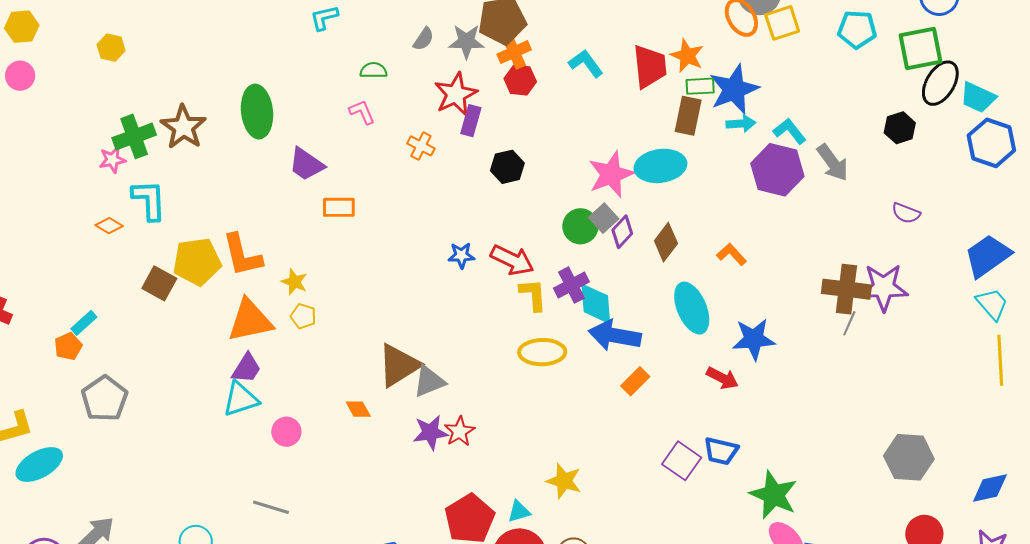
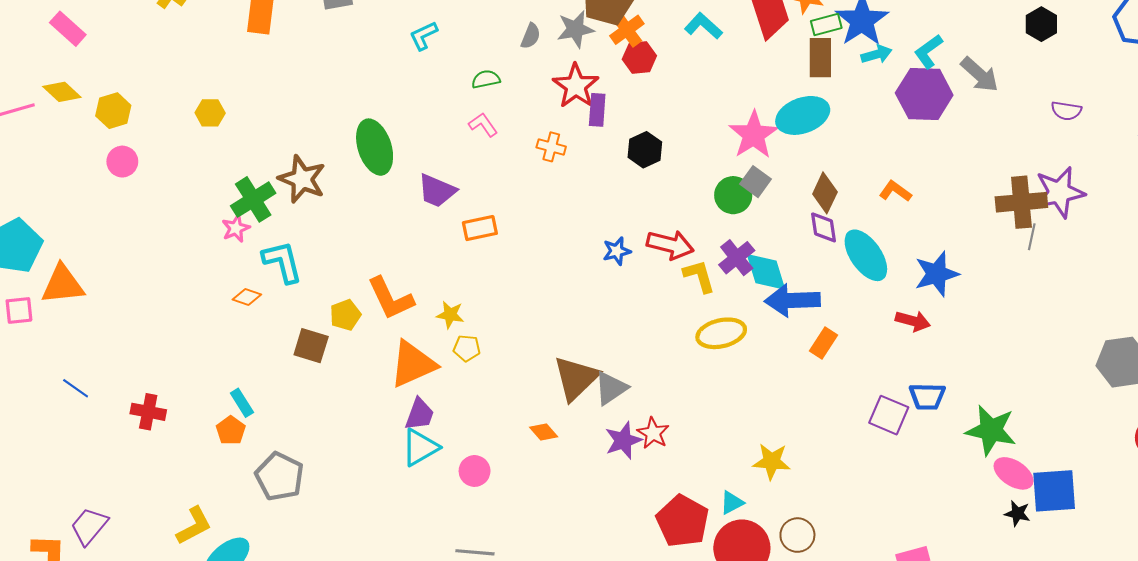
cyan L-shape: (790, 131) -> (928, 52), turned -76
purple diamond: (622, 232) -> (823, 227), moved, turned -40
yellow pentagon: (197, 262) -> (345, 315), size x0.6
cyan rectangle: (84, 323) -> (242, 403), turned -68

